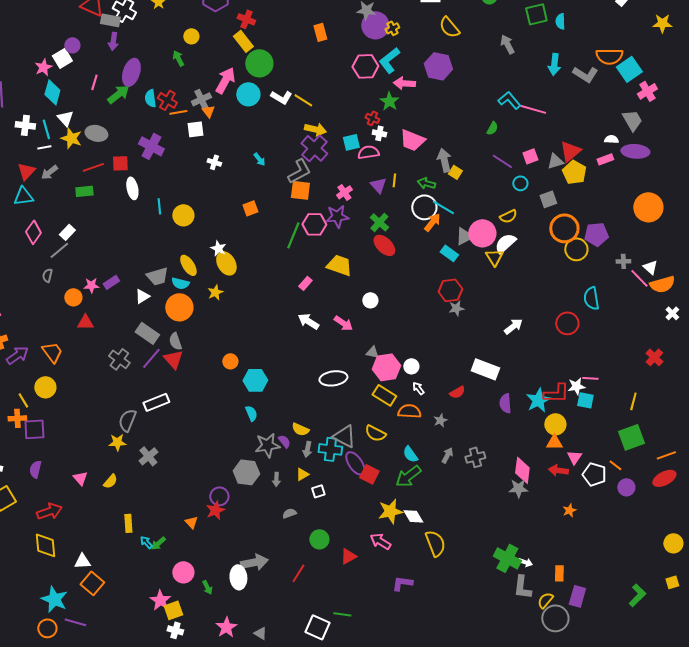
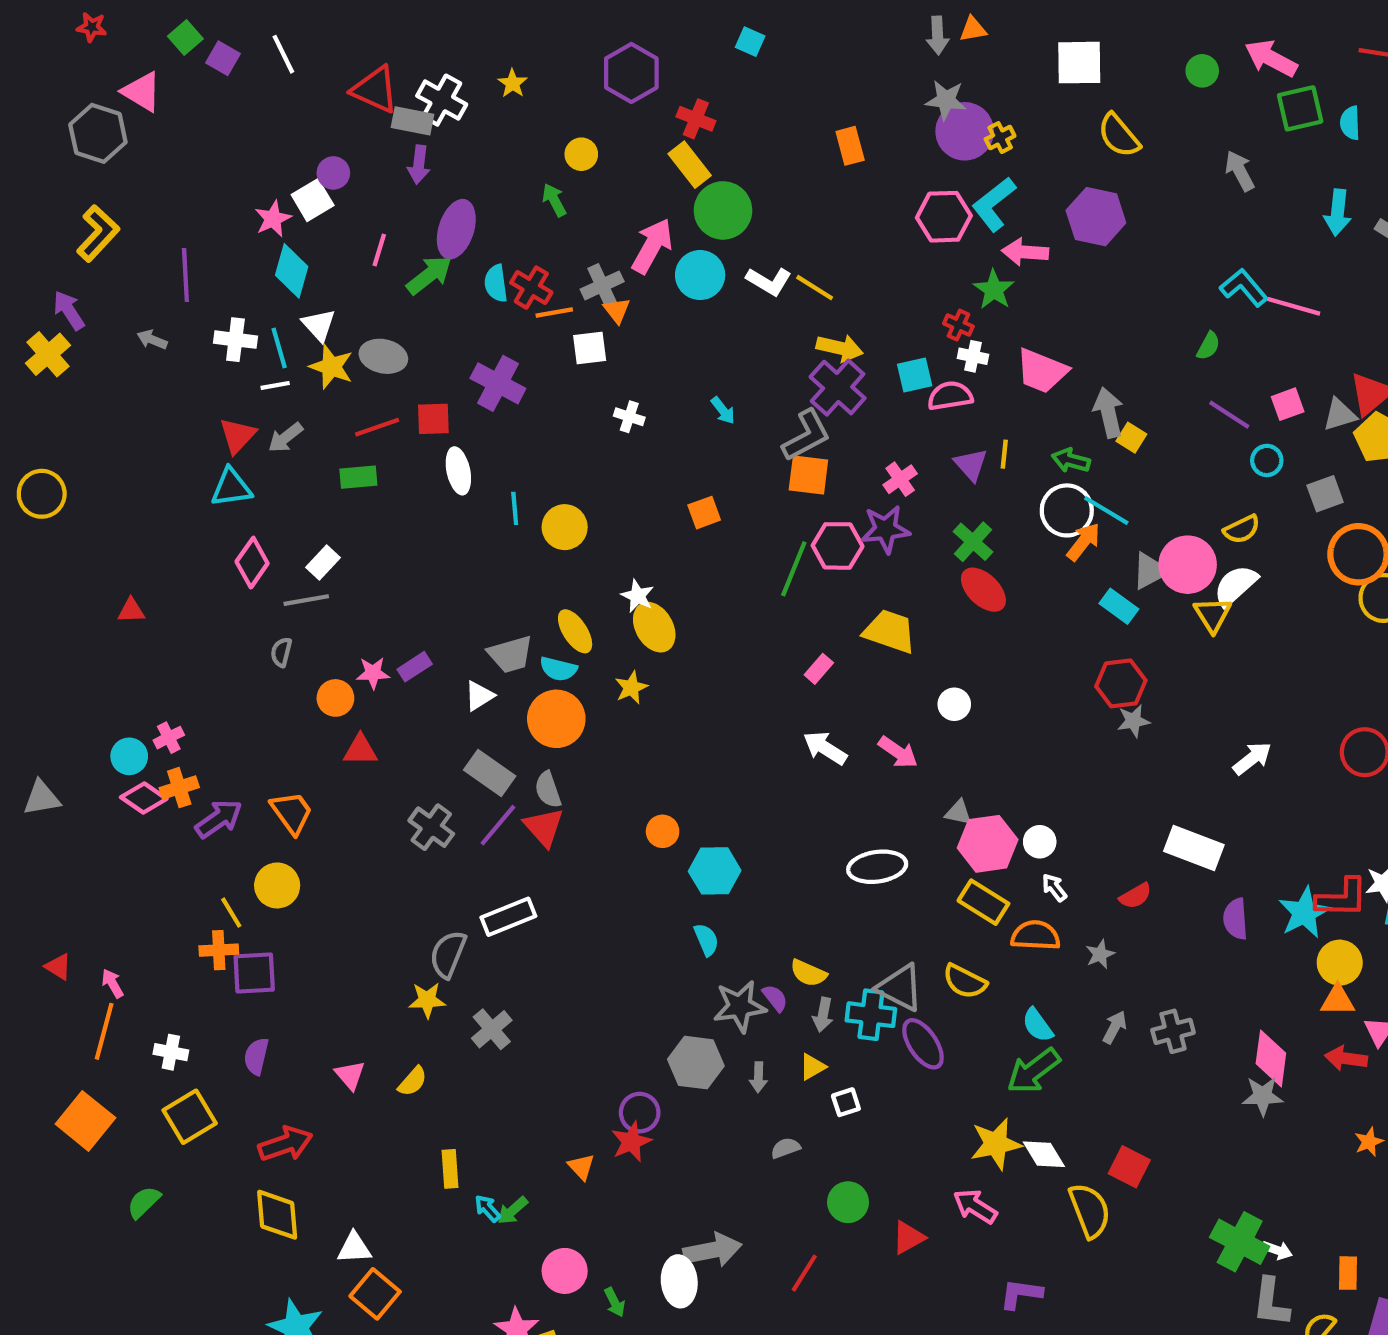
gray line: (59, 250) -> (306, 600), turned 30
red square: (369, 474) -> (1129, 1167), moved

